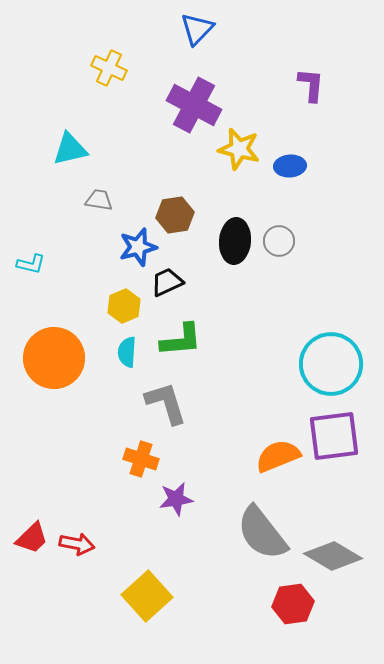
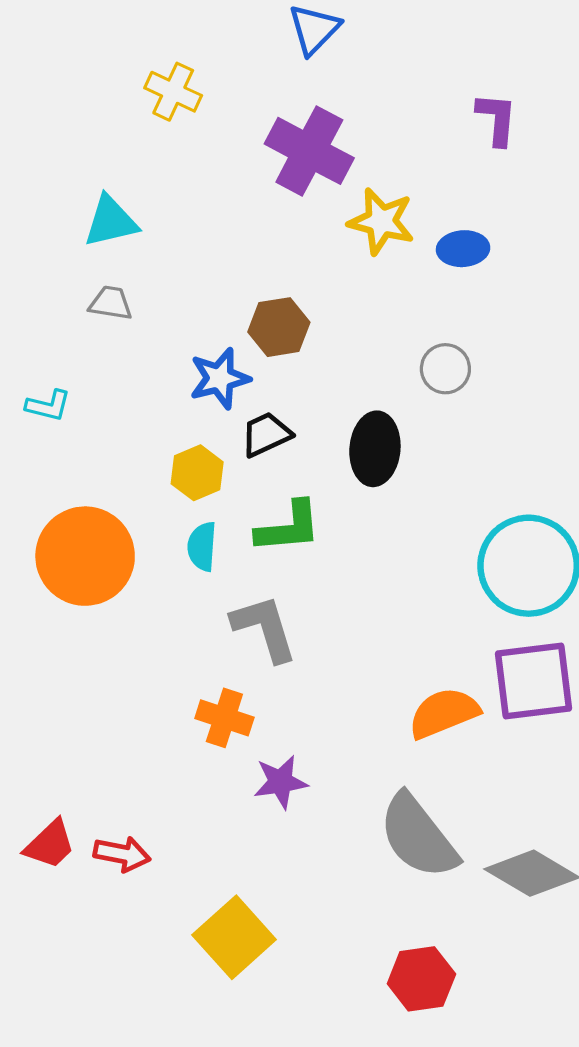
gray trapezoid: (99, 200) -> (111, 303), moved
black ellipse: (235, 241) -> (375, 449), moved
red hexagon: (293, 604) -> (421, 979), moved

